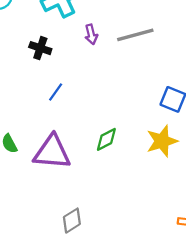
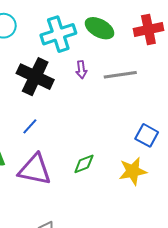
black cross: (40, 48) -> (35, 77), size x1.8
blue line: (56, 92) -> (30, 126), moved

